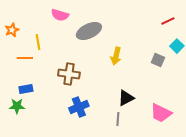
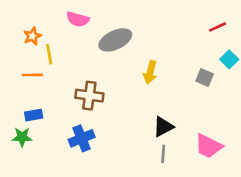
orange star: (12, 30) -> (32, 36), moved
blue cross: (79, 107) -> (82, 138), moved
gray line: (118, 119) -> (163, 154), moved

